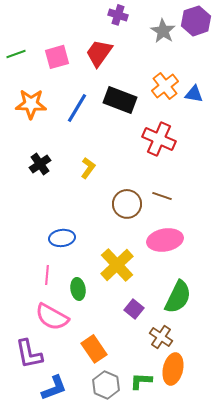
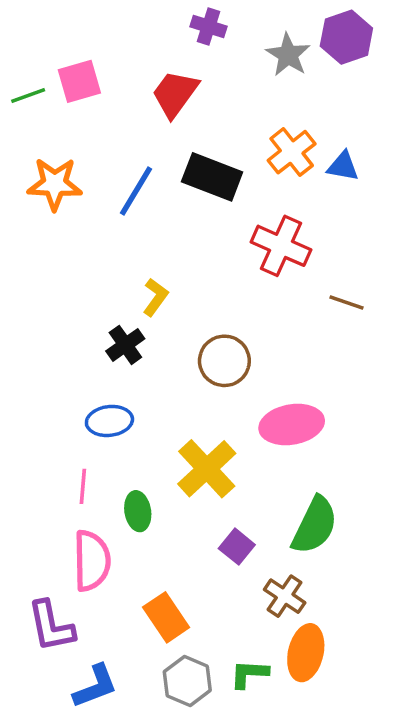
pink square: (57, 57) -> (79, 81), moved
black cross: (40, 164) -> (125, 345), moved
brown line: (162, 196) -> (346, 302), moved
pink semicircle: (52, 317) -> (92, 561), turned -120

